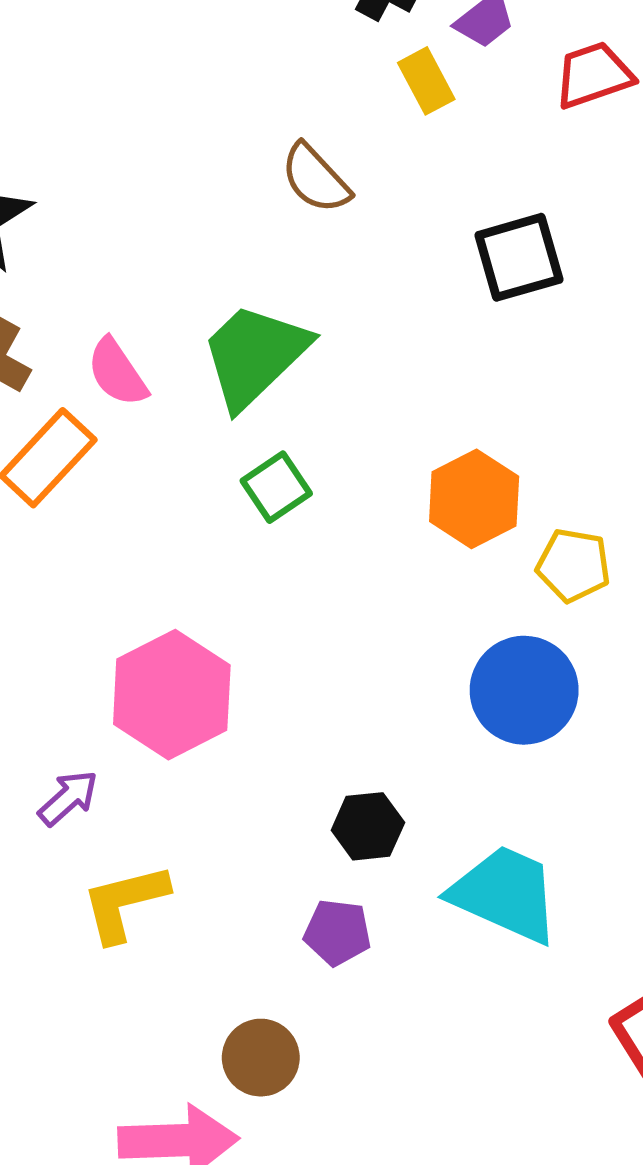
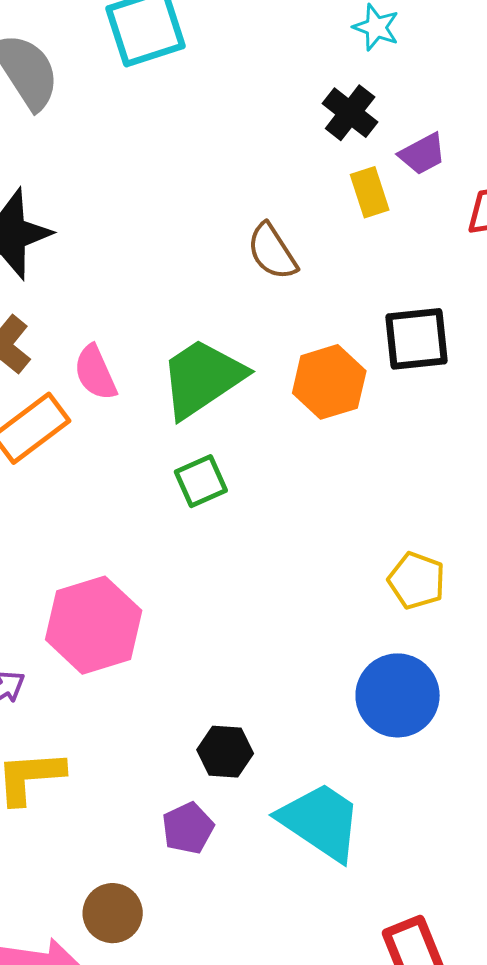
orange hexagon: (474, 499) -> (329, 382), moved
blue circle: (524, 690) -> (398, 695), moved
purple pentagon: (337, 932) -> (188, 828), turned 30

